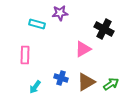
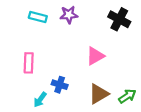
cyan rectangle: (37, 24) -> (38, 17), moved
black cross: (104, 29) -> (119, 19), moved
blue cross: (61, 78) -> (60, 85), moved

